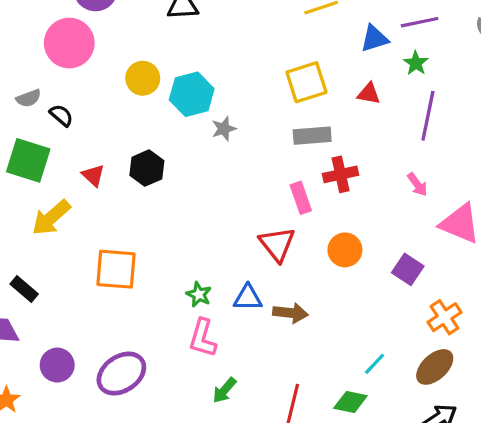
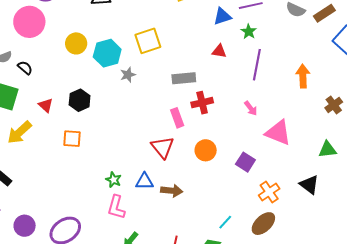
yellow square: (306, 82) -> (148, 41), moved
orange square: (116, 269) -> (72, 139), moved, size x0.7

